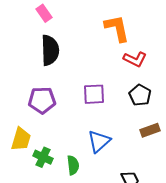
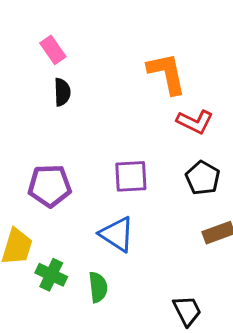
black semicircle: (50, 50) -> (62, 92), moved, size x0.6
blue triangle: (99, 141) -> (117, 234), moved, turned -45

